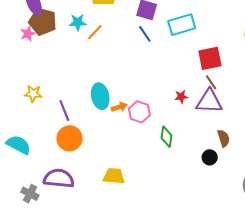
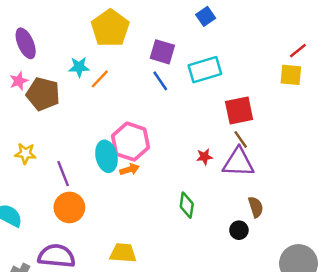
brown pentagon: (43, 22) -> (43, 94), moved
pink hexagon: (139, 112) -> (131, 142), moved, size x1.4

